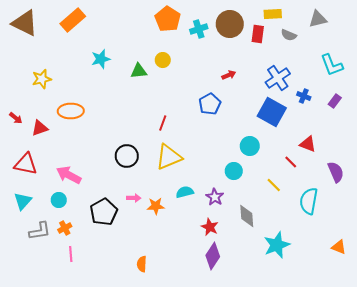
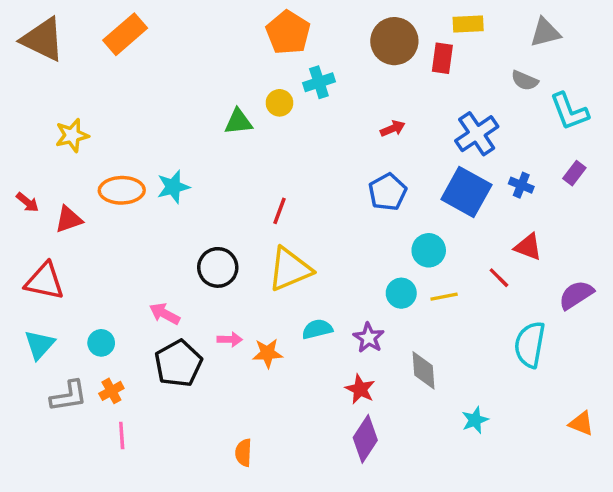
cyan cross: (199, 29) -> (319, 82), moved
gray semicircle: (289, 35) -> (525, 81), moved
cyan star: (101, 59) -> (173, 187), moved
blue cross: (304, 96) -> (521, 185), moved
blue pentagon: (210, 104) -> (388, 192), moved
purple semicircle: (336, 172) -> (576, 295), turned -100
pink arrow: (69, 175) -> (165, 314), moved, size x0.7
yellow line: (274, 185) -> (444, 297), moved, turned -56
cyan star: (277, 245) -> (475, 420), size x0.6

